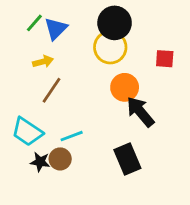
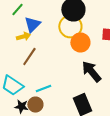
blue triangle: (56, 29) -> (32, 24), moved
orange circle: (125, 87) -> (80, 42), moved

